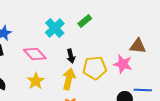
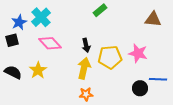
cyan cross: (55, 28) -> (41, 17), moved
brown triangle: (138, 46) -> (153, 19), moved
yellow star: (36, 81) -> (38, 70), moved

